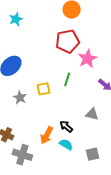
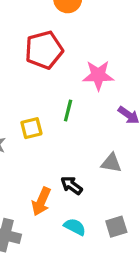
red pentagon: (68, 41) -> (44, 50), moved
pink star: (87, 59) -> (98, 75), turned 30
cyan semicircle: (66, 144) -> (75, 227), moved

